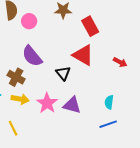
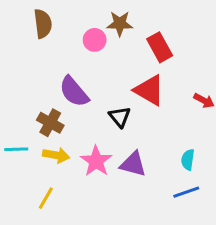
pink circle: (29, 21) -> (95, 40), moved
yellow line: (13, 128) -> (46, 198), turned 56

